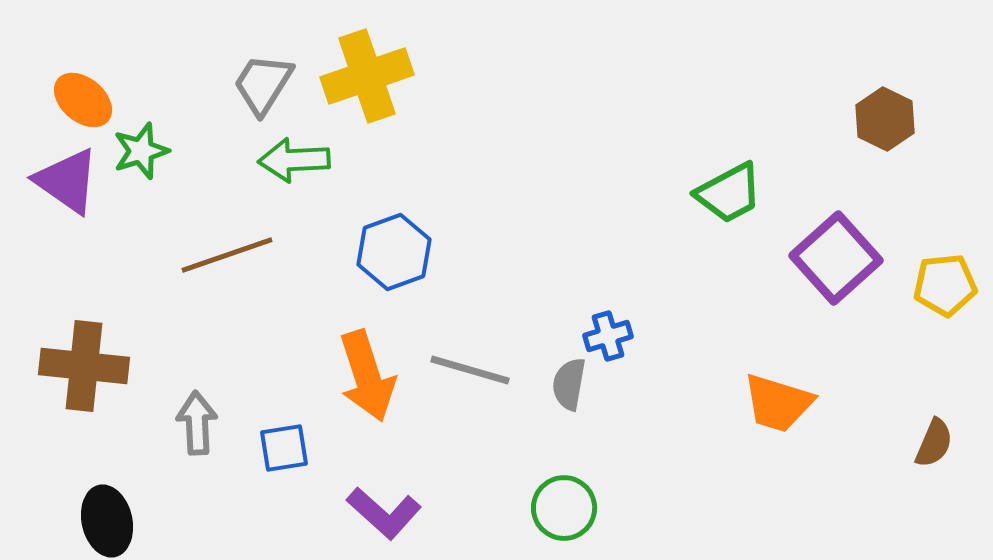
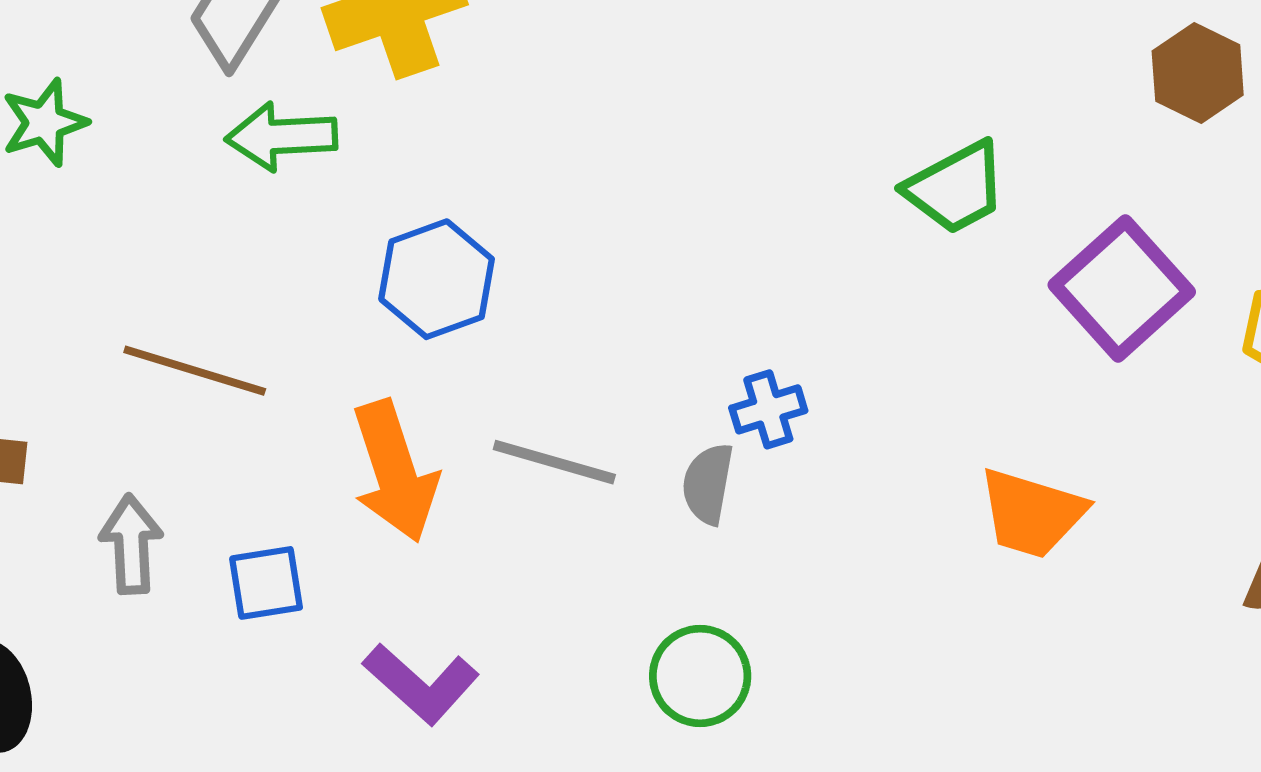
brown line: (227, 255) -> (195, 371), moved, turned 36

